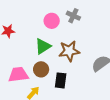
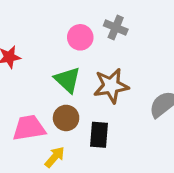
green triangle: (43, 46) -> (68, 80), turned -42

